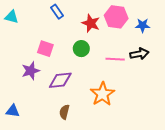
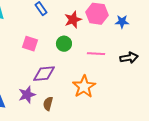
red star: (91, 23) -> (73, 20), turned 30
black arrow: (139, 54) -> (129, 58), moved
purple star: (31, 71) -> (27, 95), moved

